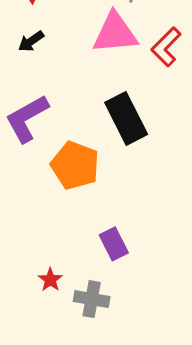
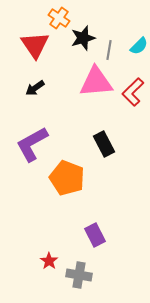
black rectangle: (126, 118) -> (104, 144), size x0.7

